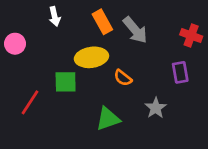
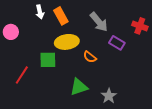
orange rectangle: (102, 22) -> (61, 16), moved
purple rectangle: (180, 72) -> (117, 43), moved, turned -49
gray star: (156, 108) -> (109, 96), moved

